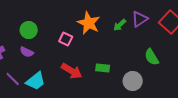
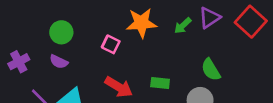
orange star: (89, 23) -> (141, 23), turned -30
green semicircle: (152, 57) -> (211, 70), moved

